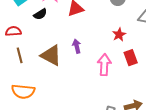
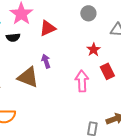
black semicircle: (40, 14) -> (13, 37), turned 32
purple arrow: (77, 46) -> (46, 61), moved

